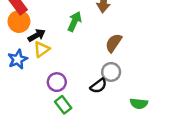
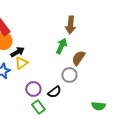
green arrow: (74, 21) -> (61, 46), moved
gray circle: (111, 72) -> (69, 75), moved
black semicircle: (98, 86) -> (54, 92), moved

